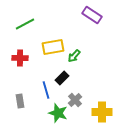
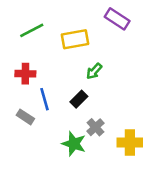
yellow rectangle: (53, 47) -> (75, 39), moved
blue line: (46, 90) -> (45, 99), moved
gray rectangle: (20, 101) -> (25, 117), moved, turned -48

